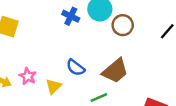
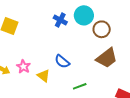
brown trapezoid: (115, 71) -> (107, 58), moved
yellow triangle: (53, 86) -> (44, 76), turned -40

